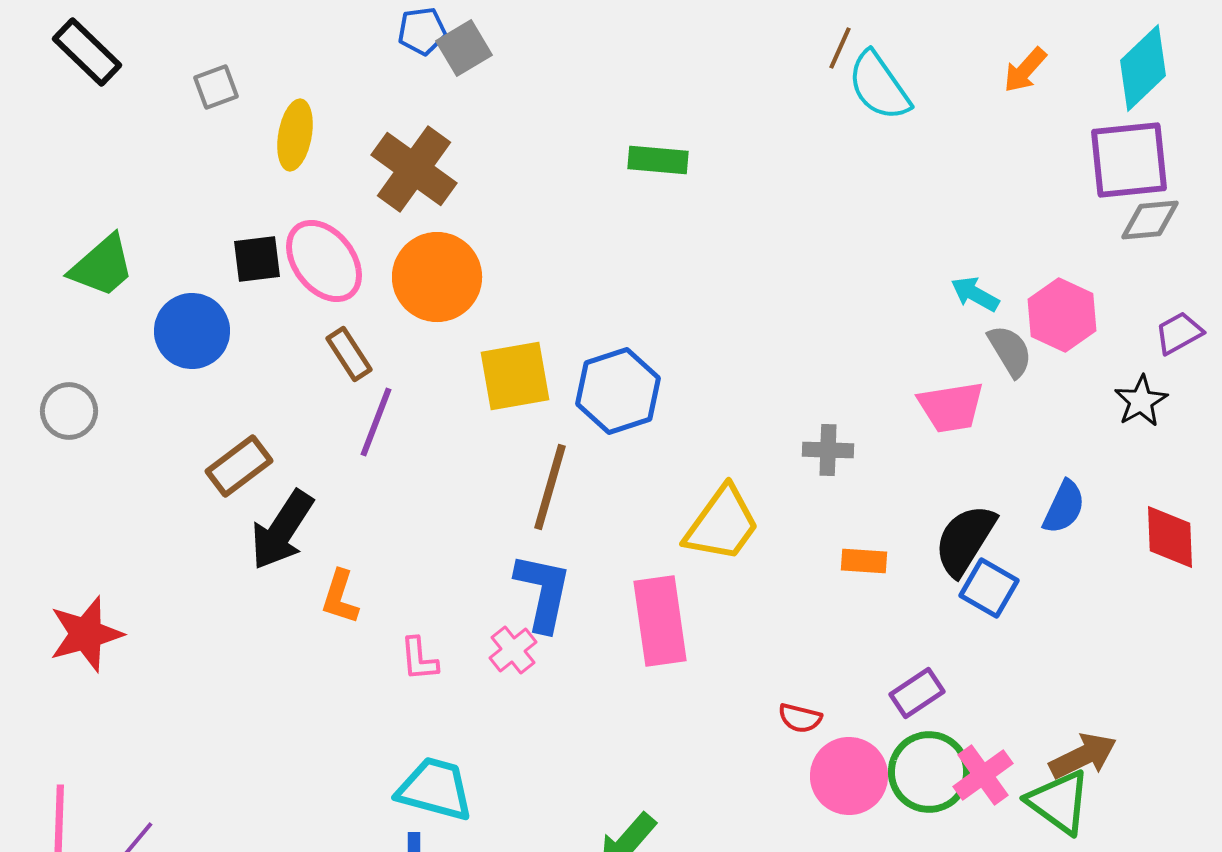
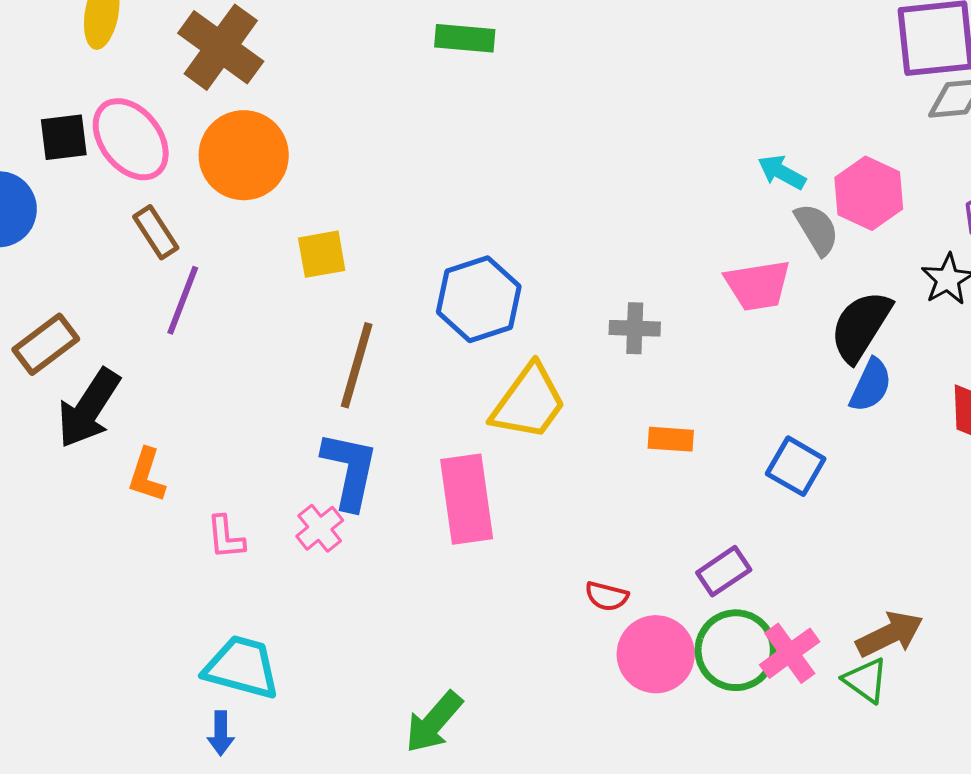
yellow square: (515, 376) -> (322, 254), size x0.7
blue hexagon: (618, 391) -> (479, 299), moved
black semicircle: (965, 540) -> (861, 326), moved
green triangle: (1059, 802) -> (866, 680), size x0.7

